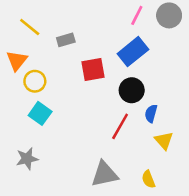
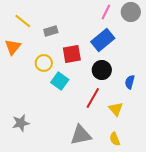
yellow circle: (35, 81) -> (44, 63), moved
cyan square: (40, 113) -> (60, 81), moved
blue semicircle: (151, 113) -> (130, 82), moved
yellow triangle: (164, 141) -> (116, 109), moved

